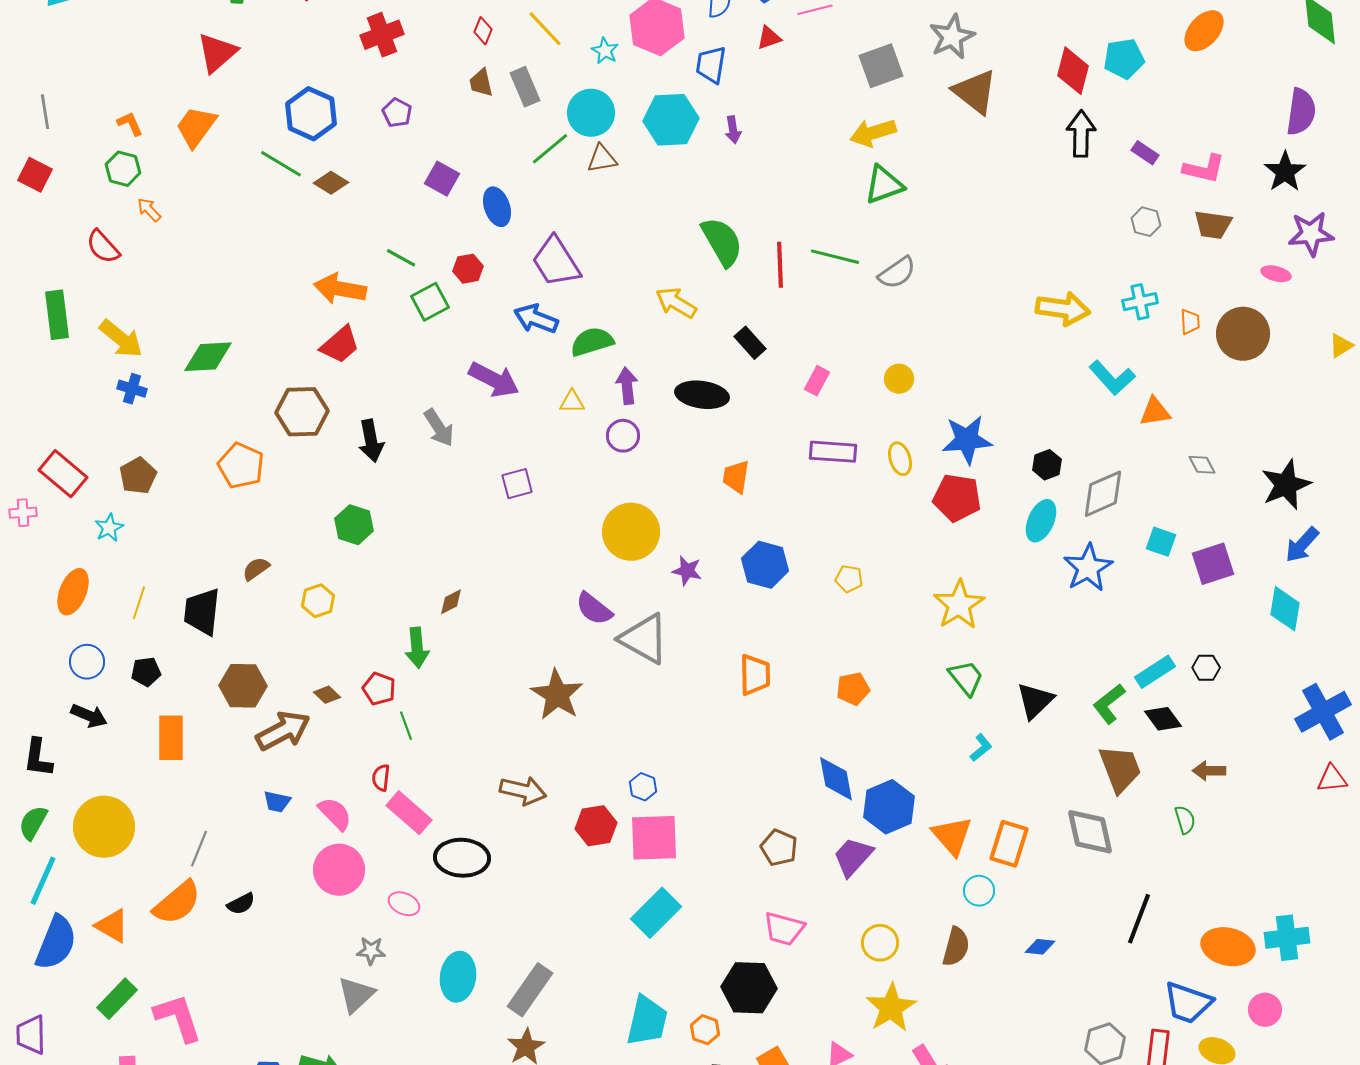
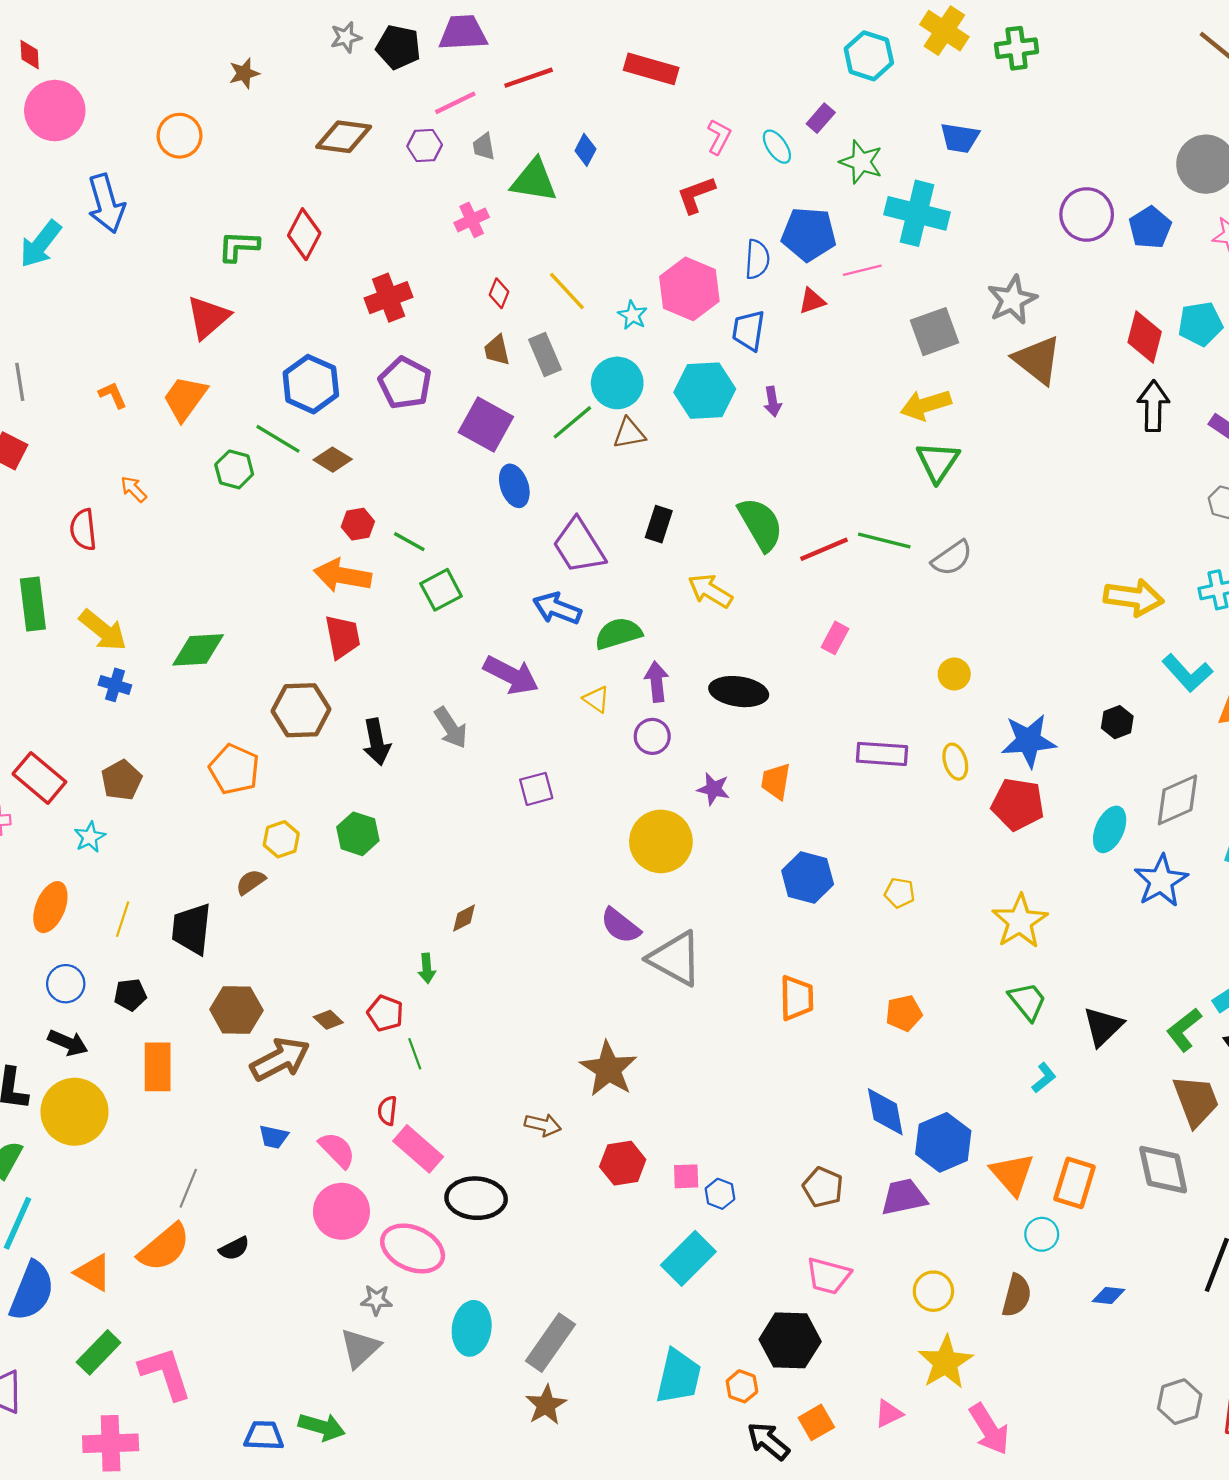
purple pentagon: (397, 113) -> (405, 383), size x1.6
green hexagon: (123, 169) -> (234, 469), moved
purple square: (442, 179) -> (486, 425), moved, size x1.4
green triangle: (884, 185) -> (938, 462), turned -36
red semicircle: (103, 247) -> (83, 530), turned 36
red line: (780, 265) -> (824, 549), turned 69
red hexagon: (468, 269) -> (358, 524), moved
black rectangle: (750, 343) -> (659, 524), moved, turned 60
red trapezoid: (340, 345) -> (343, 637), turned -60
pink rectangle: (817, 381) -> (835, 638), moved
yellow triangle: (572, 402) -> (596, 699), turned 36
black hexagon: (1047, 465) -> (1117, 722), moved
purple star: (687, 571) -> (713, 789), moved
yellow hexagon: (318, 601) -> (281, 839), moved
green arrow: (417, 648) -> (427, 968), size x0.7
brown star: (557, 695) -> (608, 1069), moved
blue hexagon: (643, 787) -> (720, 1194), moved
brown arrow: (523, 791) -> (543, 1125), size x0.7
yellow circle: (104, 827) -> (74, 1112), moved
pink square: (654, 838) -> (686, 1176), size x0.5
purple trapezoid: (853, 857) -> (904, 1197), turned 36
pink ellipse: (404, 904) -> (413, 1248), size x1.8

